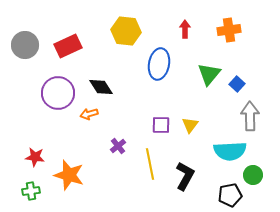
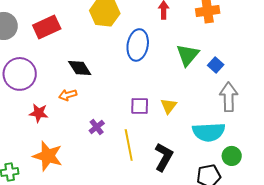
purple circle: (58, 93) -> (20, 74), moved
red star: (35, 157) -> (39, 113), moved

